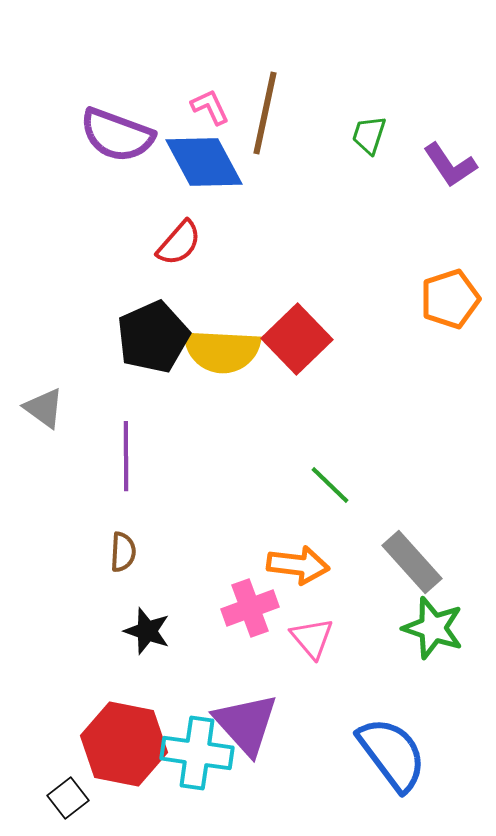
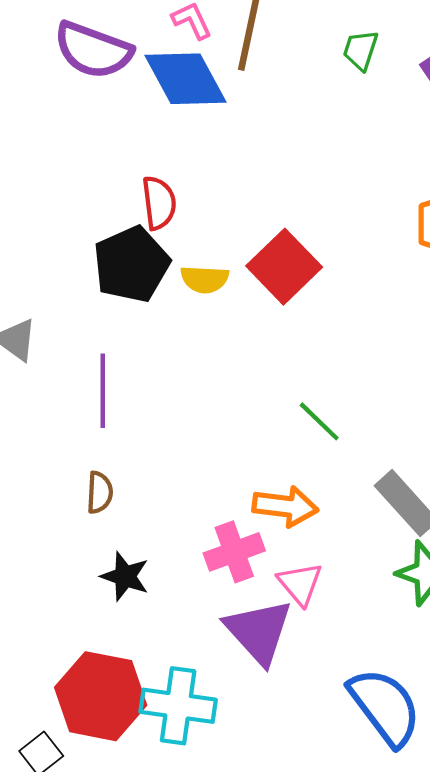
red semicircle: (179, 243) -> (159, 203), moved, turned -48
yellow semicircle: (222, 351) -> (205, 279), size x0.6
purple triangle: (246, 724) -> (259, 631), moved

